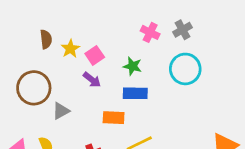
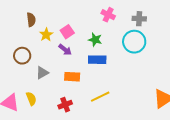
gray cross: (183, 30) -> (139, 19), moved, turned 32
yellow star: (70, 49) -> (46, 35), moved
brown circle: (34, 88) -> (22, 56), size x0.7
orange rectangle: (114, 118) -> (72, 77), moved

